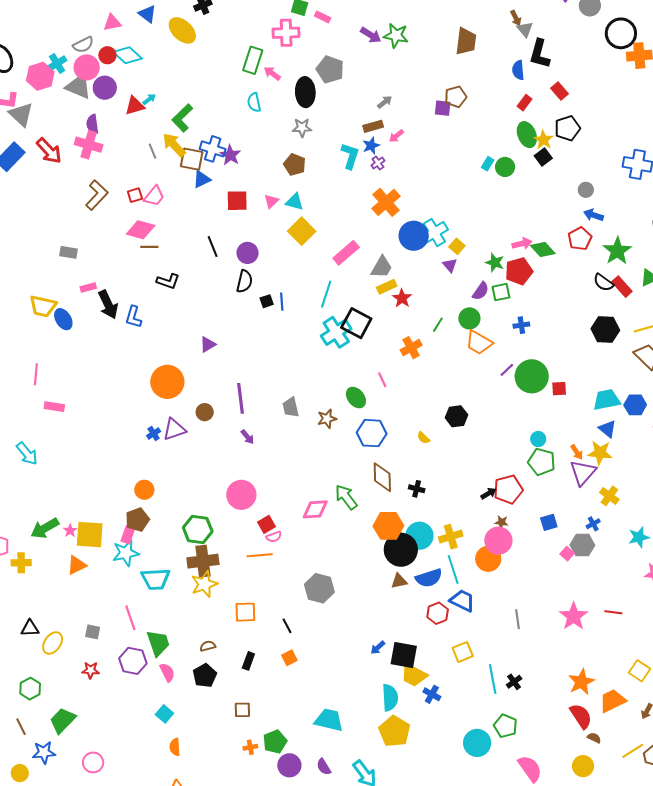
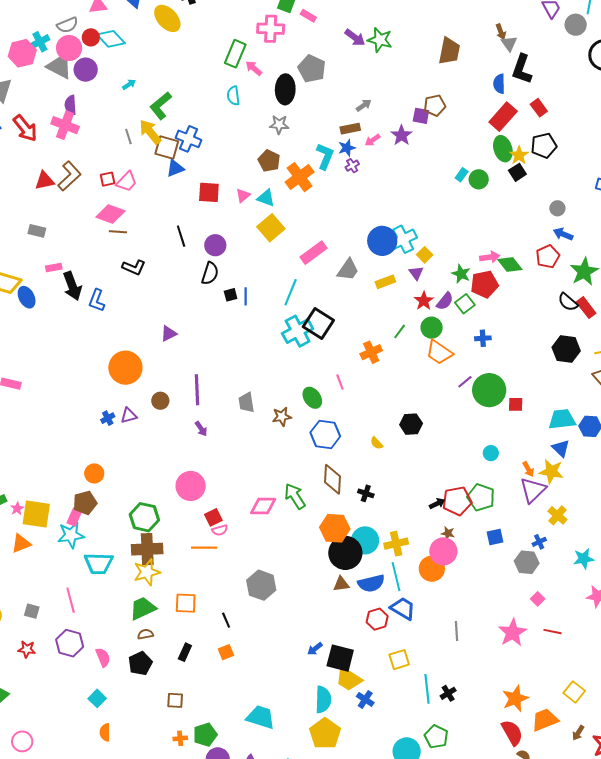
red rectangle: (525, 103) -> (503, 117), size x1.8
red triangle: (135, 106) -> (45, 181), moved
purple star: (230, 155) -> (401, 135), moved
orange cross: (386, 202) -> (300, 177), moved
yellow rectangle: (387, 287) -> (385, 282), moved
green square: (501, 292) -> (465, 304), turned -30
red star: (402, 298) -> (424, 301), moved
purple triangle: (174, 429) -> (129, 416), size x0.7
green pentagon: (542, 462) -> (481, 497), moved
pink square: (567, 554) -> (538, 599), moved
green trapezoid: (158, 643) -> (143, 608), moved, turned -100

